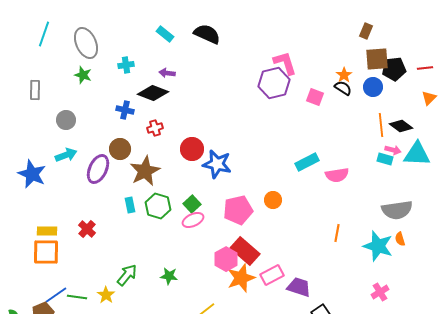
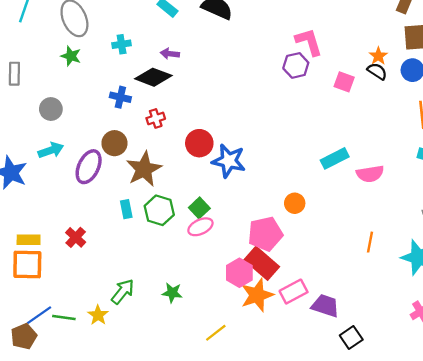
purple hexagon: (274, 83) -> (296, 65), size x0.7
pink pentagon: (238, 210) -> (265, 234), moved

